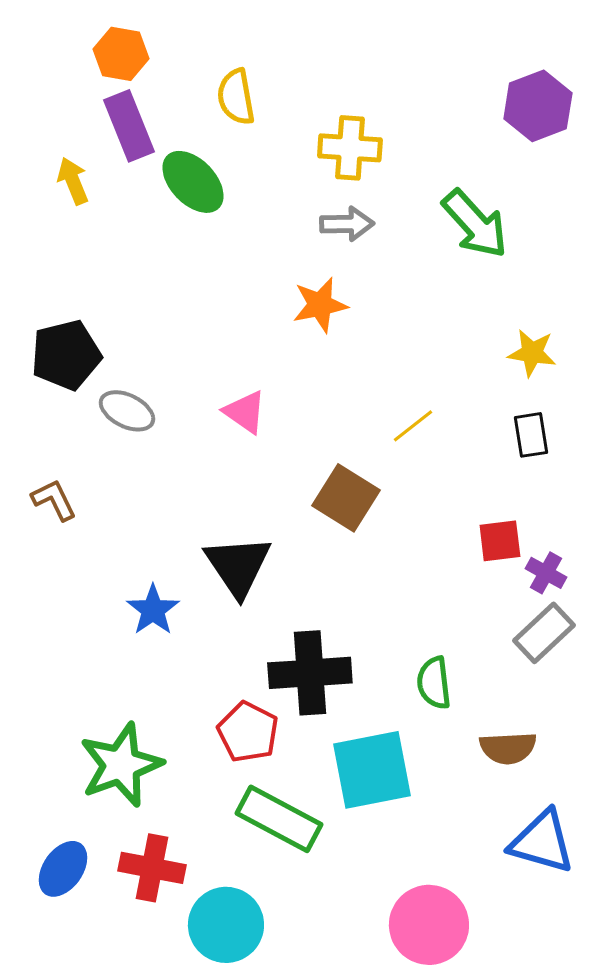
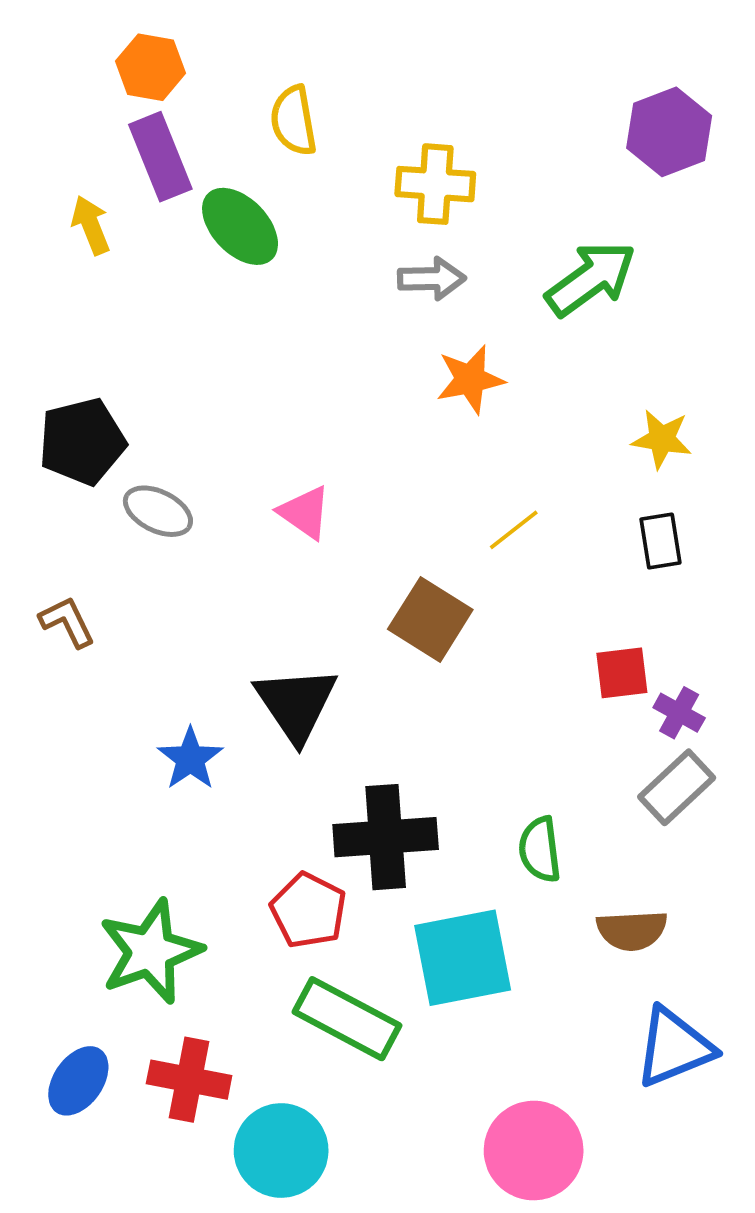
green arrow: (475, 224) -> (591, 279), turned -84
orange star: (320, 305) -> (470, 379), moved
blue triangle: (542, 842) -> (674, 1047), turned -38

